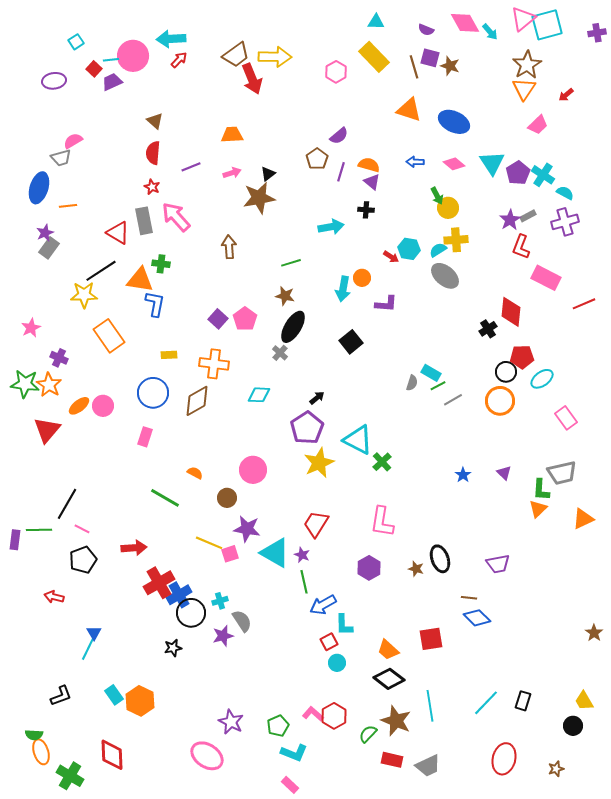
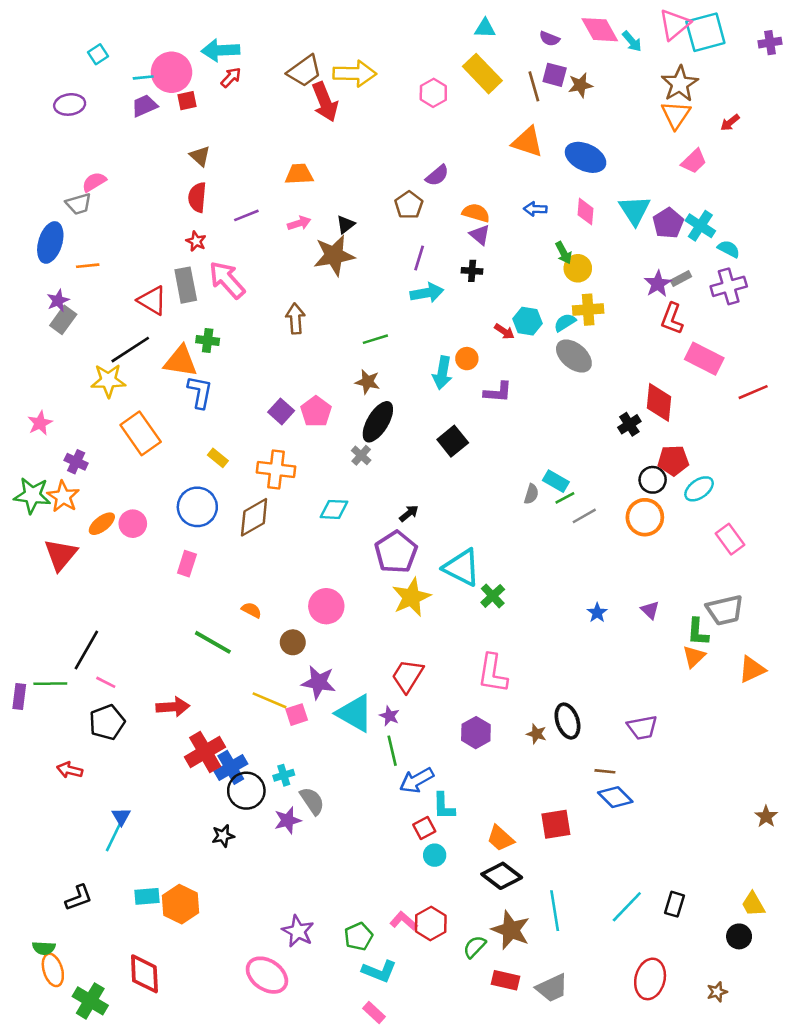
brown star: (450, 66) -> (580, 85), turned -30
red square: (94, 69) -> (187, 101), moved, turned 35
pink diamond: (454, 164) -> (586, 212), turned 55
purple line: (341, 172) -> (419, 258), moved
yellow rectangle: (169, 355) -> (218, 458), turned 42
cyan rectangle: (114, 695) -> (147, 896), turned -60

